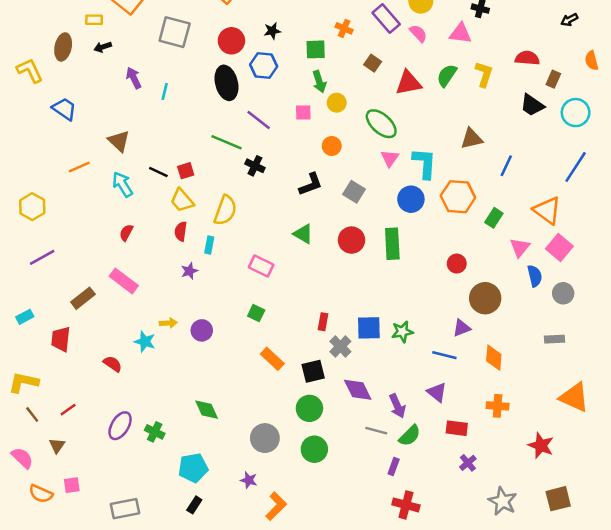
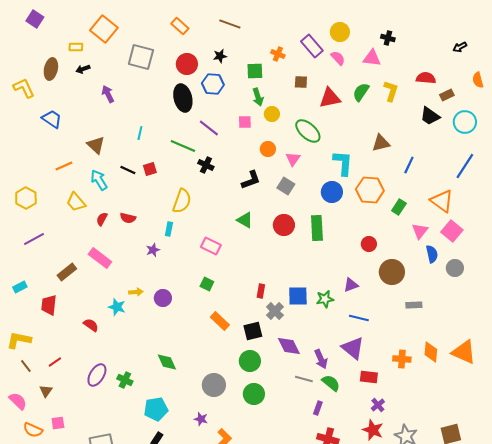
brown square: (373, 63) -> (301, 82), turned -32
brown rectangle: (553, 79) -> (447, 95), turned 40
cyan line: (165, 92) -> (140, 133), moved
pink triangle: (390, 158) -> (293, 159), moved
yellow trapezoid: (182, 200) -> (76, 202), moved
red semicircle: (181, 231) -> (128, 218), moved, turned -84
purple triangle: (462, 328) -> (351, 285), moved
gray rectangle: (554, 339) -> (414, 305), moved
orange diamond: (494, 358) -> (431, 352), moved
purple triangle: (437, 392) -> (353, 348), size x1.4
green semicircle: (410, 436) -> (331, 383), turned -96
red star: (541, 446) -> (373, 430), moved

